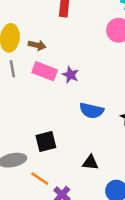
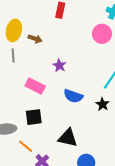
pink rectangle: (45, 71) -> (35, 86), moved
black triangle: (90, 162) -> (68, 138), size x1.5

